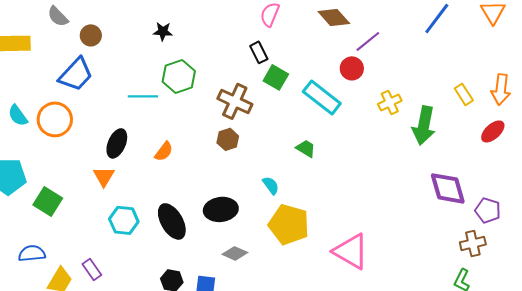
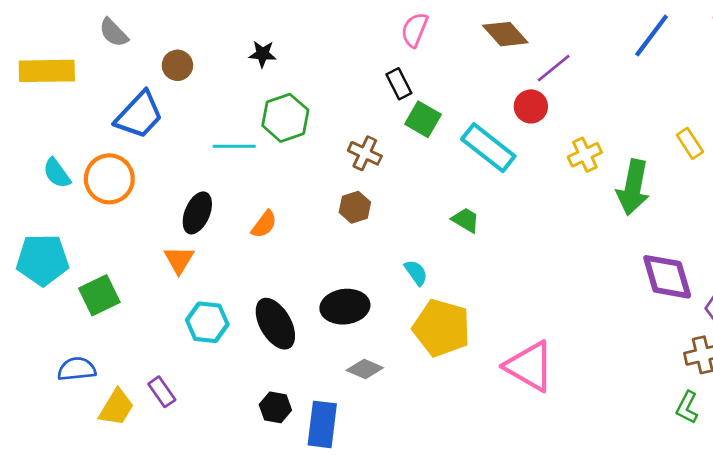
brown circle: (91, 35) -> (177, 65), moved
brown cross: (235, 101) -> (365, 153), size x0.7
green square: (48, 201) -> (99, 295), turned 32

